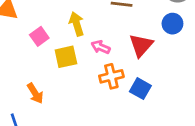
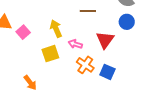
pink square: (39, 36) -> (23, 32), moved
orange cross: (111, 76) -> (85, 65), turned -36

